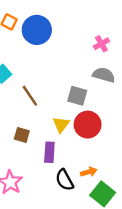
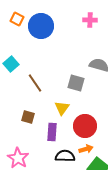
pink cross: (101, 44) -> (90, 20), moved, turned 32
red circle: (88, 125) -> (85, 126), moved
black semicircle: (64, 180) -> (65, 156), turned 120

